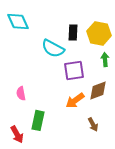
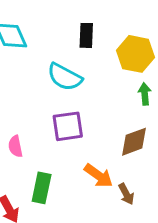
black rectangle: (73, 32) -> (86, 35), moved
purple square: (74, 70) -> (68, 126), moved
orange arrow: (75, 100) -> (99, 176), moved, turned -108

